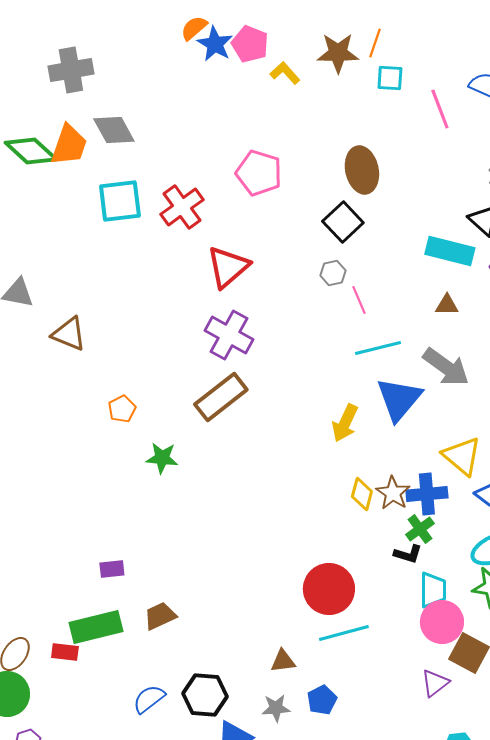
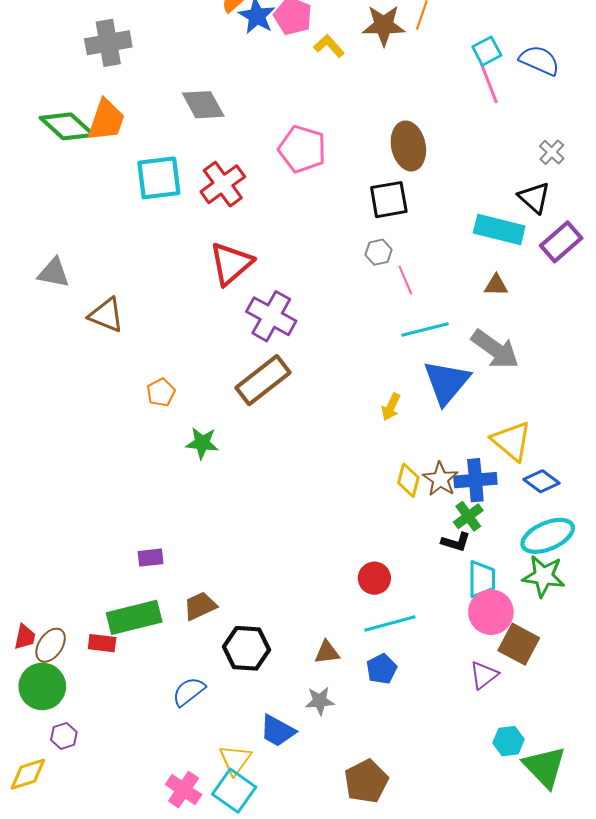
cyan square: (390, 78) -> (487, 51), moved, turned -32
gray diamond: (114, 130) -> (203, 105), moved
black square: (343, 222) -> (389, 200), turned 33
red triangle: (228, 267) -> (231, 264), moved
yellow arrow: (345, 423) -> (391, 407), size x0.7
red circle: (329, 589) -> (374, 578), size x0.6
black hexagon: (205, 695) -> (247, 648), moved
blue pentagon: (322, 700) -> (382, 669), moved

